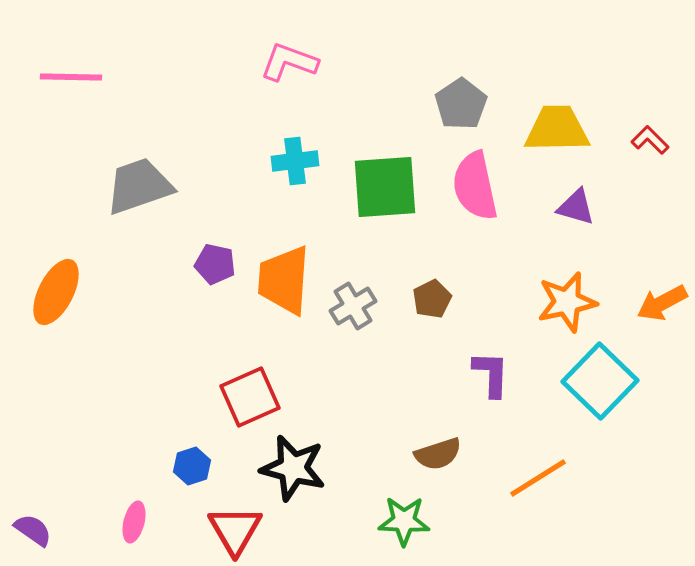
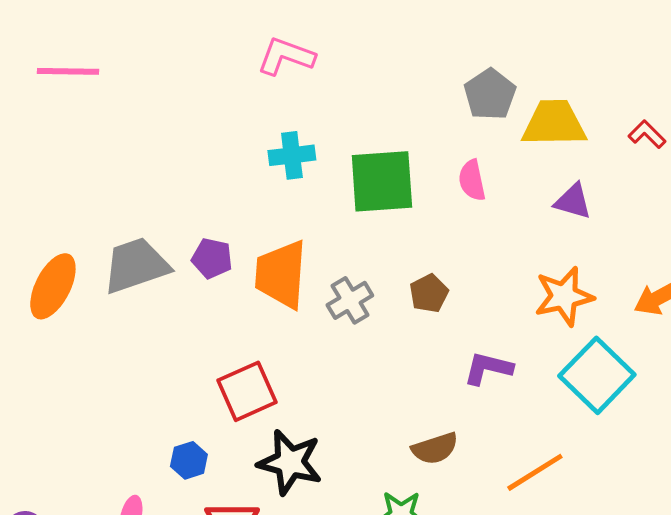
gray pentagon: (461, 104) -> (490, 94), moved
gray trapezoid: (139, 186) -> (136, 265), moved
pink semicircle: (475, 186) -> (472, 180), size x0.6
purple L-shape: (491, 374) -> (488, 368), turned -78

